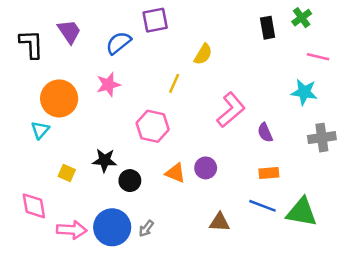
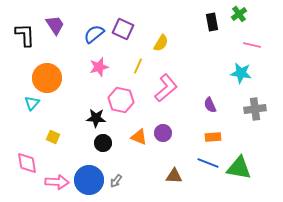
purple square: (155, 20) -> (123, 29), moved, turned 35
pink star: (108, 85) -> (99, 67), moved
pink L-shape: (231, 110) -> (166, 88), moved
black star: (105, 160) -> (96, 118), moved

